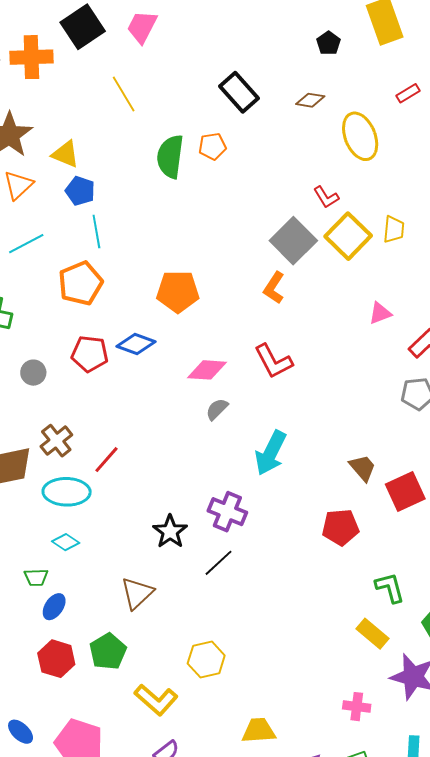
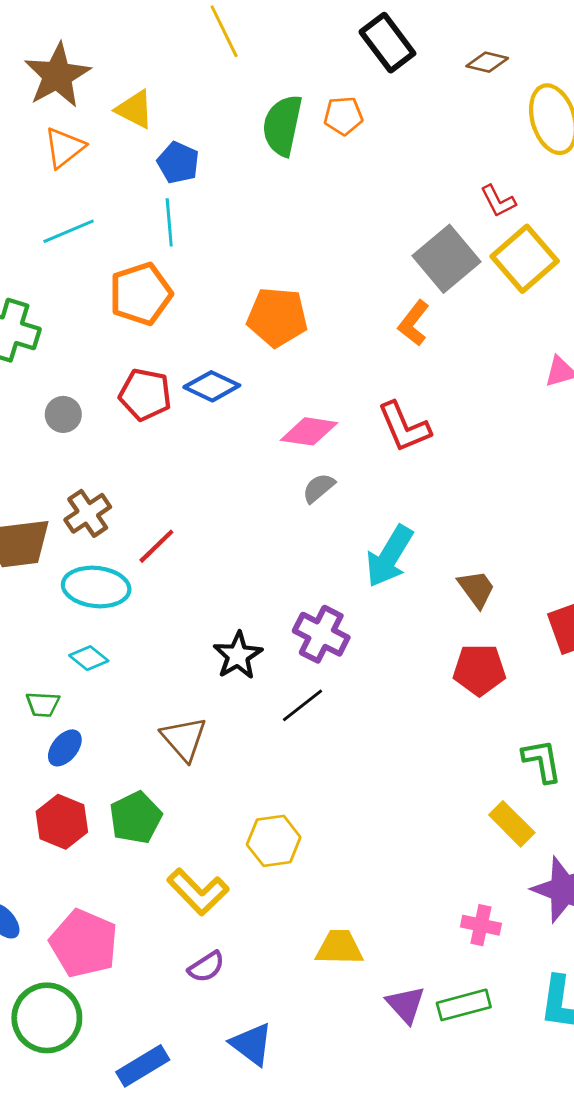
blue pentagon: (80, 191) -> (178, 163), moved
brown trapezoid: (363, 468) -> (476, 589), moved
brown triangle: (137, 593) -> (184, 739), turned -33

